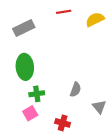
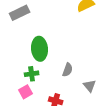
green ellipse: (25, 67) -> (40, 49), moved

